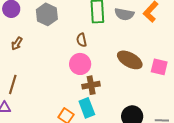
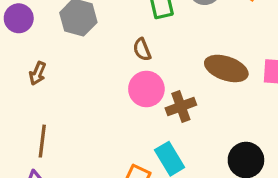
brown cross: (91, 85) -> (181, 106), moved

